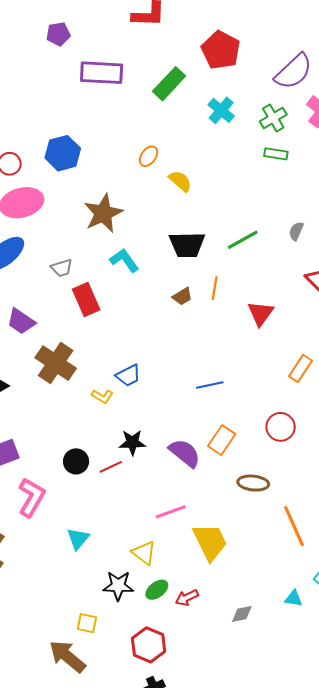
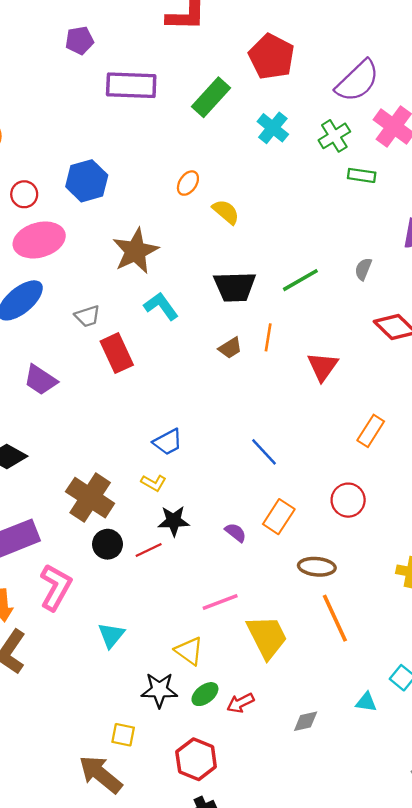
green rectangle: (276, 154) -> (362, 175), moved
brown cross: (56, 363) -> (90, 498), moved
blue line: (210, 385) -> (264, 452), turned 60
yellow L-shape: (102, 396) -> (154, 483), moved
purple semicircle: (185, 453) -> (236, 532), size x0.6
orange line: (294, 526) -> (335, 618), moved

